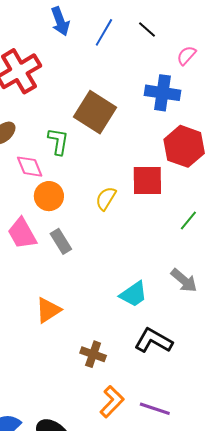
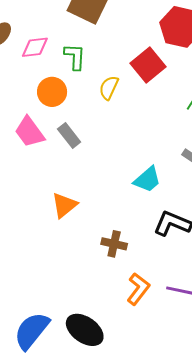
green L-shape: (58, 141) -> (75, 57), moved
pink diamond: (30, 167) -> (35, 47), moved, turned -68
red square: (147, 180) -> (148, 65), turned -32

